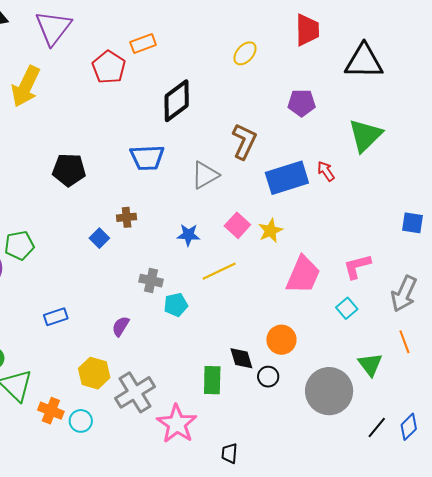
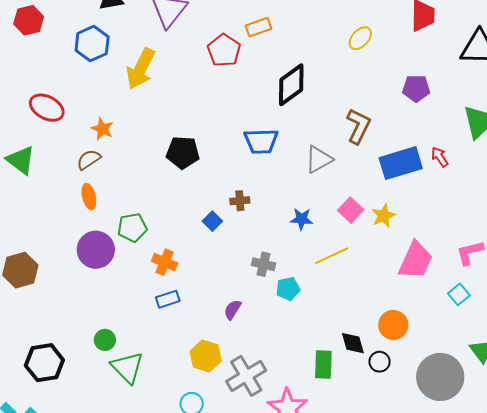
orange cross: (51, 411) -> (165, 262), moved

